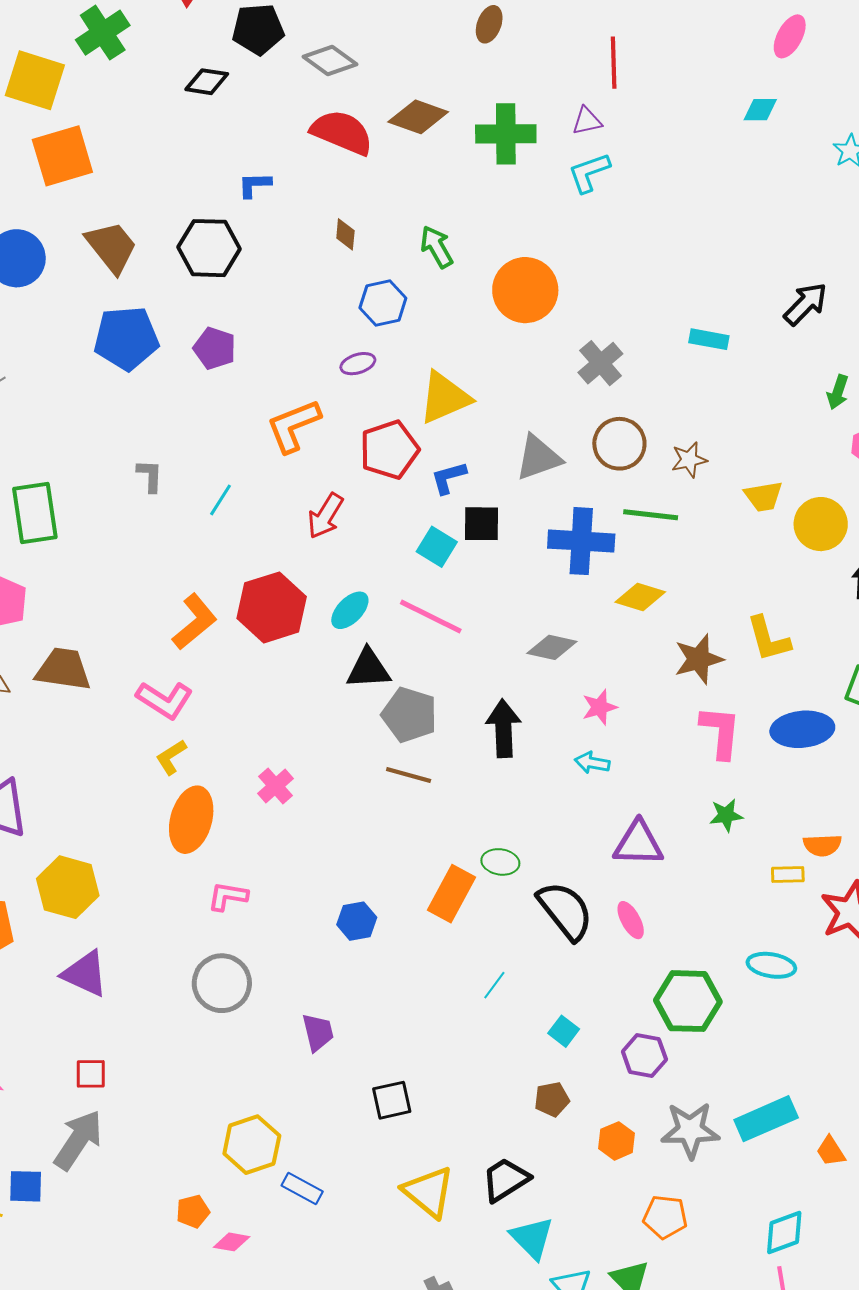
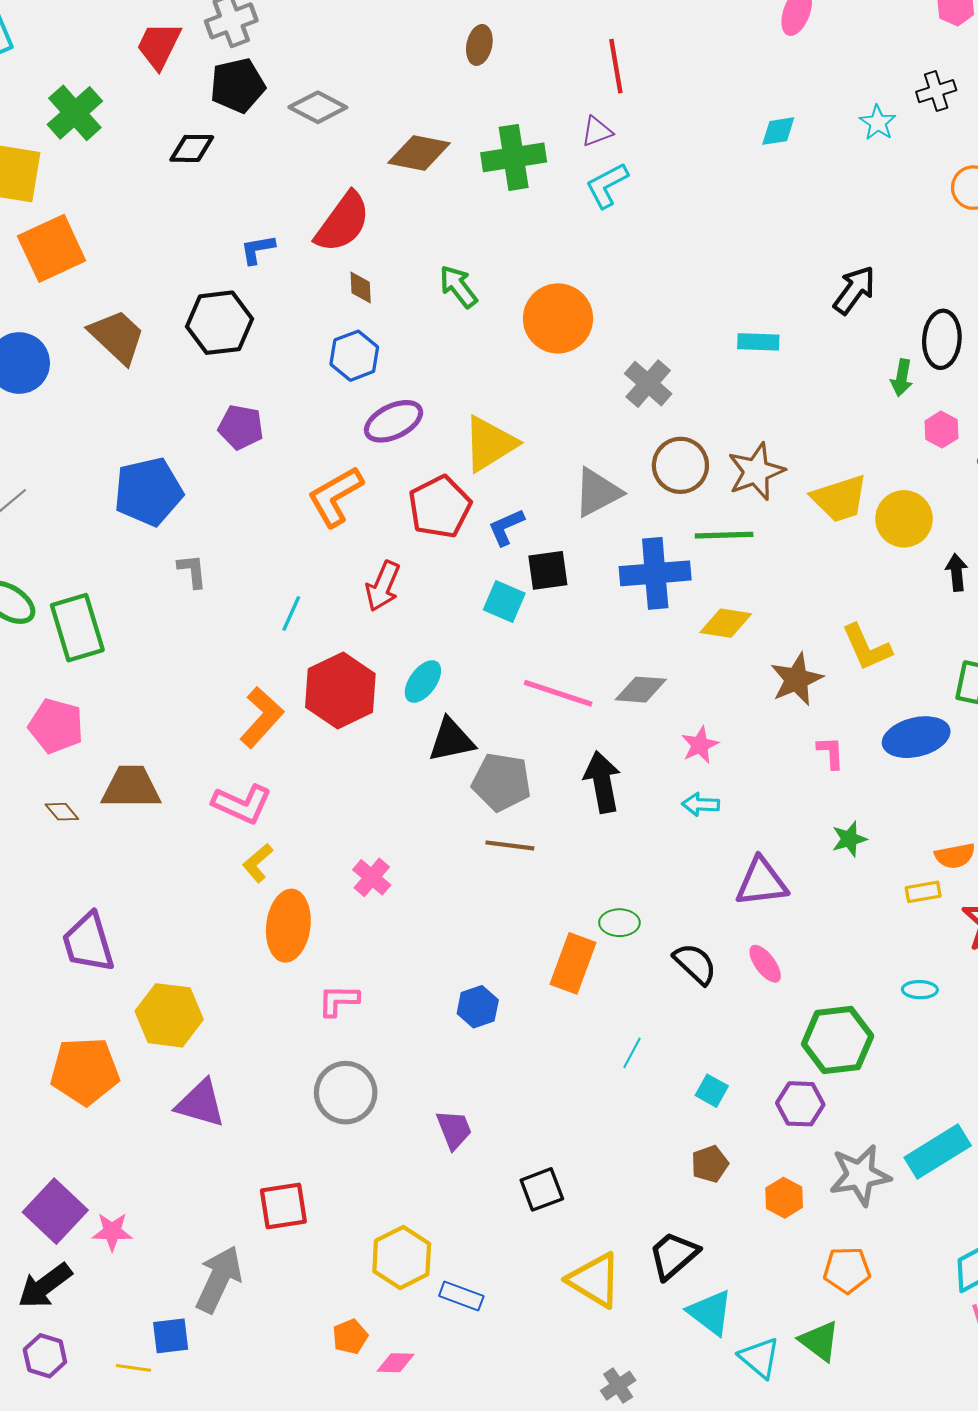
cyan diamond: (760, 110) -> (778, 131), moved
red semicircle: (342, 132) -> (343, 222), moved, turned 112
blue hexagon: (383, 303) -> (354, 356), moved
blue pentagon: (126, 338) -> (148, 492), moved
purple ellipse: (358, 364) -> (394, 421), size x1.6
brown star: (689, 460) -> (756, 471), size x1.5
yellow trapezoid: (763, 496) -> (840, 499), size x1.4
cyan line: (221, 500) -> (291, 613), moved
pink line: (431, 616) -> (558, 693), moved
pink L-shape: (720, 732) -> (831, 753), size x0.6
black semicircle: (565, 911) -> (695, 964), size x0.7
cyan ellipse: (771, 965) -> (920, 990), size x0.7
red square: (91, 1074) -> (283, 1206), moved, size x1.4

